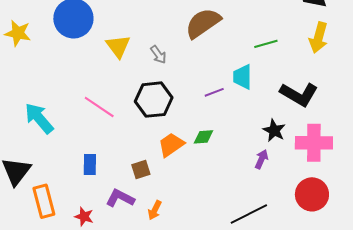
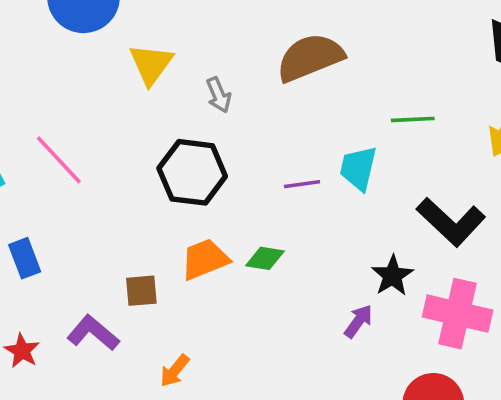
pink line: (99, 107) -> (59, 160), moved
blue rectangle: (90, 165) -> (25, 258), moved, turned -35
orange arrow: (155, 210) -> (175, 371), moved

